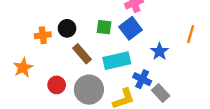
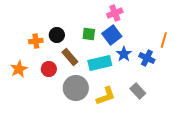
blue star: (159, 51) -> (124, 54), moved
blue cross: (142, 79) -> (147, 58), moved
red circle: (57, 85) -> (49, 69), moved

